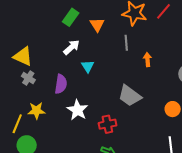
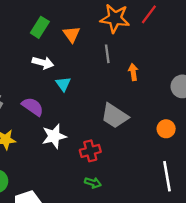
white arrow: (72, 47) -> (43, 63), turned 60
purple semicircle: (61, 84) -> (33, 107), turned -60
white star: (77, 110) -> (54, 136), turned 30

